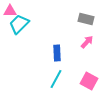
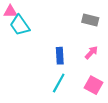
cyan trapezoid: (19, 24) -> (20, 25), turned -80
pink arrow: (87, 42) -> (91, 53), moved

